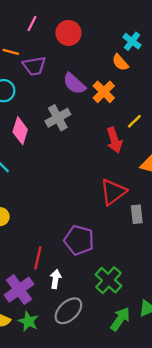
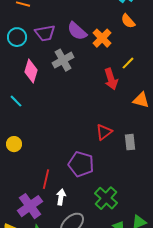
orange semicircle: (120, 62) -> (128, 21), moved
purple trapezoid: (34, 66) -> (45, 33), moved
red triangle: (113, 192) -> (104, 132), moved, size x0.7

